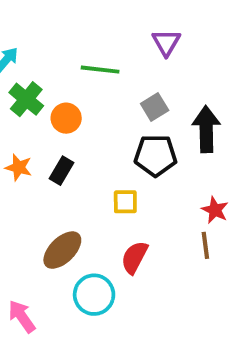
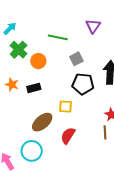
gray square: (155, 107) -> (76, 59), moved
black rectangle: (61, 171) -> (34, 88), turned 40
brown ellipse: (62, 250) -> (42, 122), moved
cyan circle: (94, 295) -> (32, 151), moved

